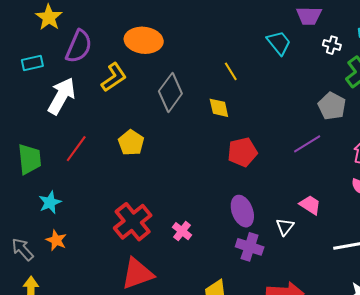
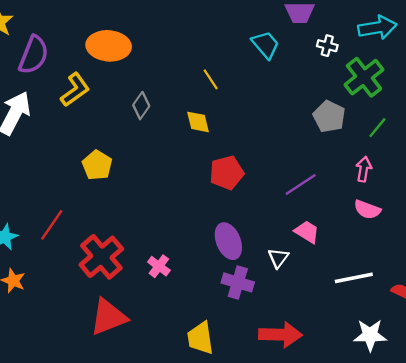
gray diamond: (170, 92) -> (141, 106), size x0.6
purple line: (307, 144) -> (301, 184), moved
red line: (76, 149) -> (52, 225), moved

